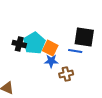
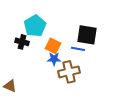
cyan pentagon: (34, 43) -> (35, 26), moved
brown cross: (66, 74) -> (69, 72), size x1.5

